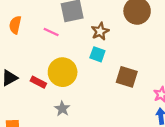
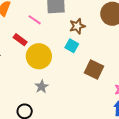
red rectangle: (38, 82) -> (20, 40), moved
gray star: (62, 109) -> (42, 87), moved

